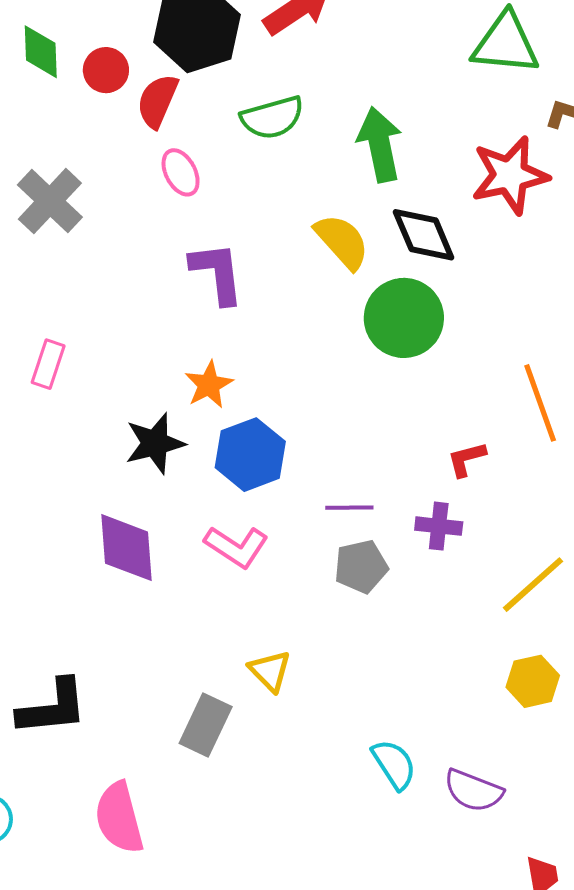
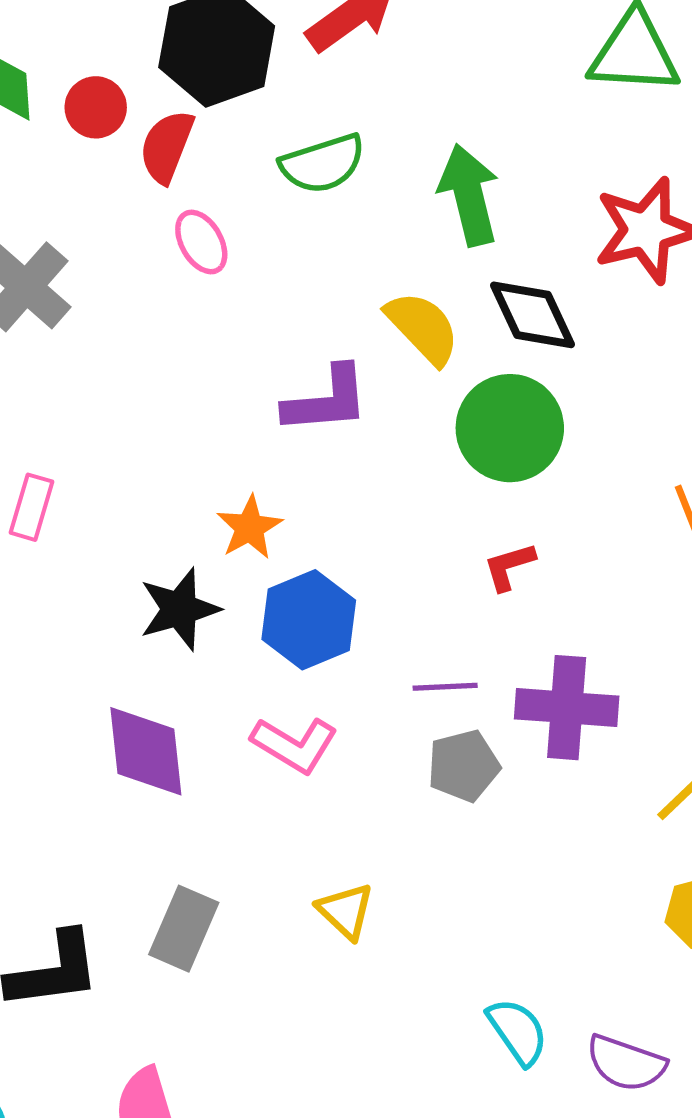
purple L-shape: (217, 273) -> (326, 400), moved, turned 94
red L-shape: (466, 459) -> (509, 566), moved
purple cross: (439, 526) -> (567, 708), size x1.6
gray rectangle: (206, 725) -> (184, 929), moved

